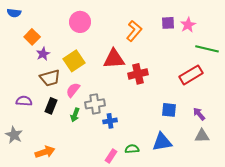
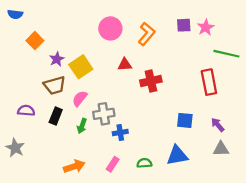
pink circle: (80, 22) -> (110, 28), moved
purple star: (43, 54) -> (57, 59), moved
red triangle: (114, 59) -> (125, 65), size x0.6
red rectangle: (191, 75) -> (209, 82), turned -70
orange arrow: (45, 152) -> (74, 166), moved
pink rectangle: (111, 156) -> (113, 164), moved

